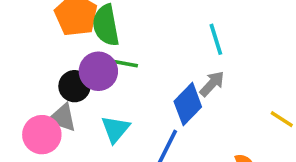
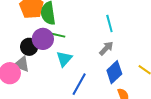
blue diamond: (188, 104) -> (114, 72), moved
cyan triangle: (115, 129) -> (64, 59), moved

